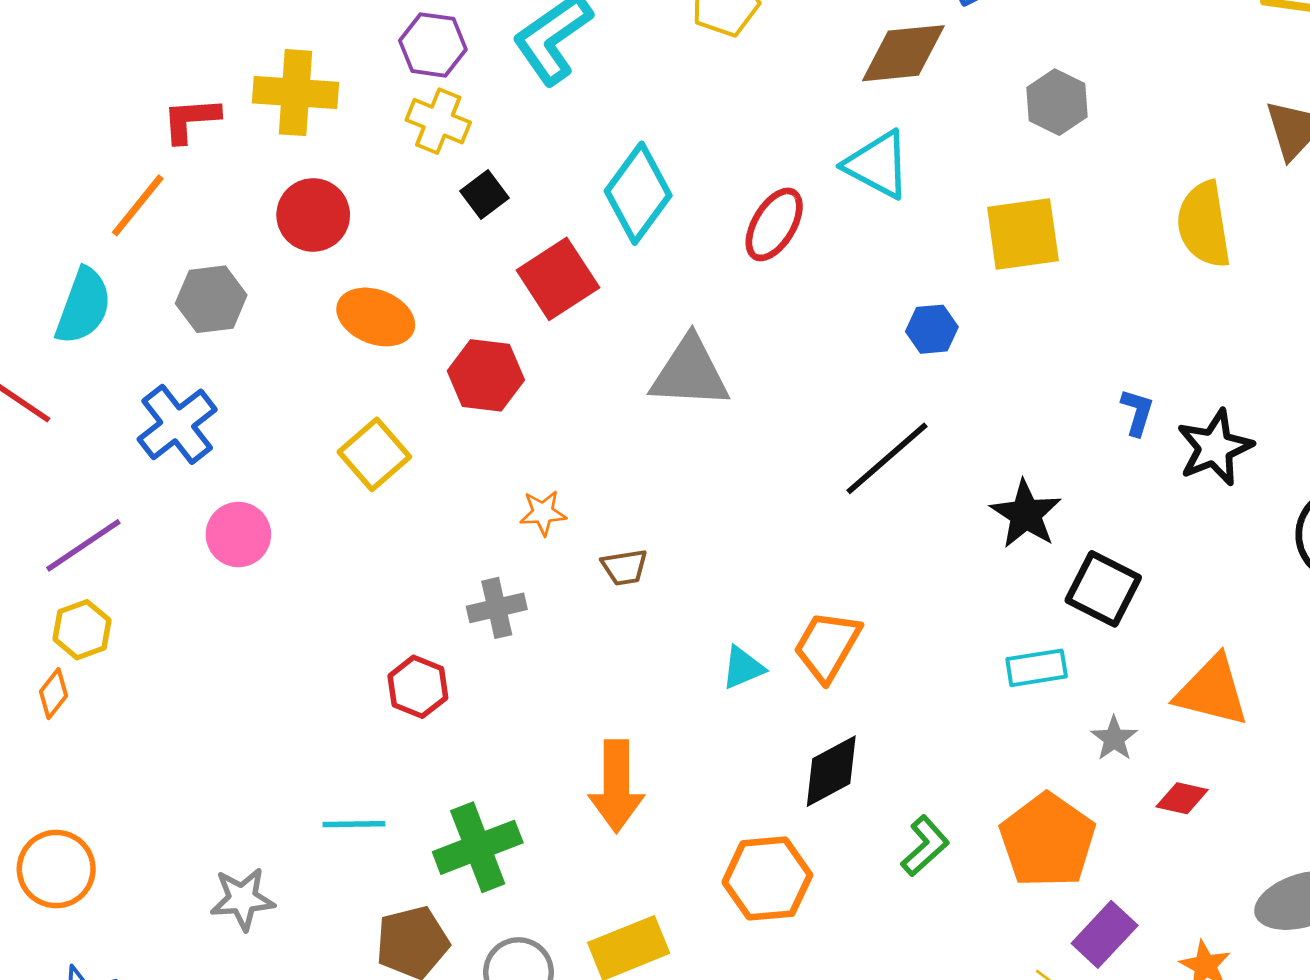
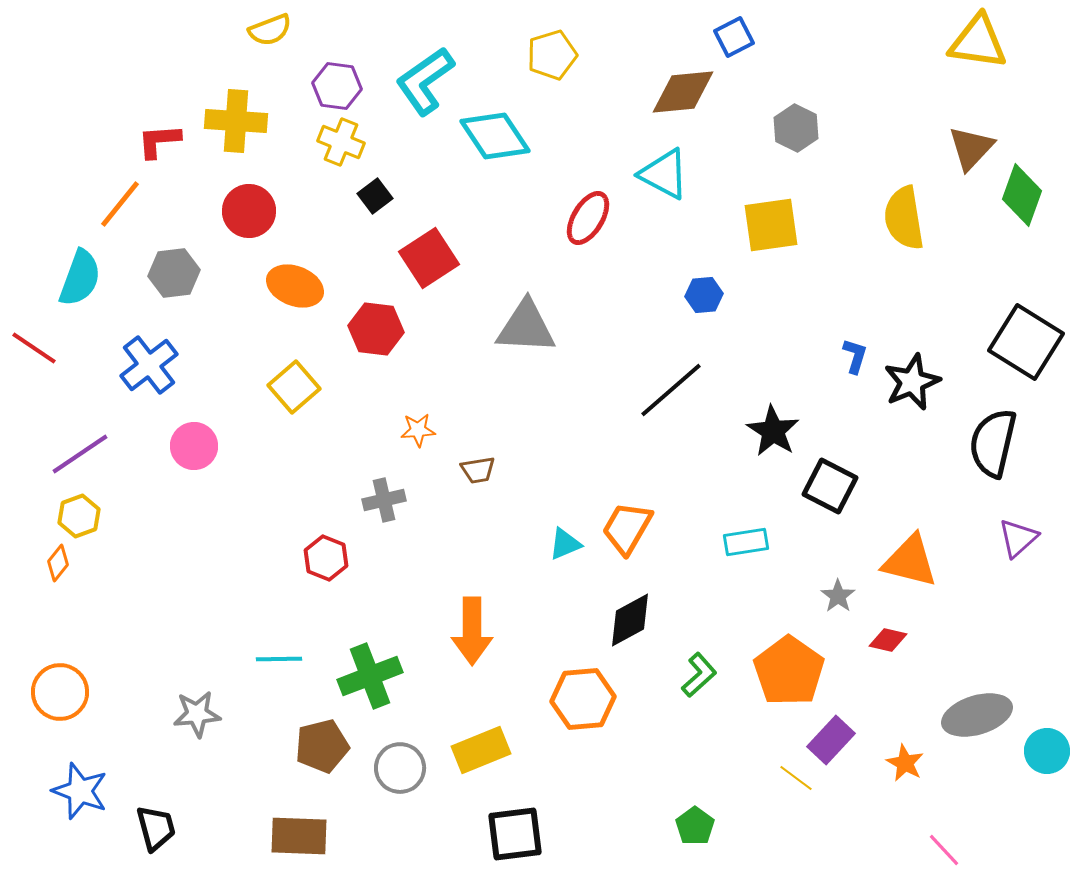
cyan diamond: (638, 193) -> (495, 136), moved, turned -70
cyan rectangle: (1037, 668) -> (746, 542), moved

